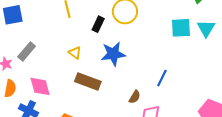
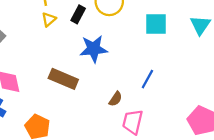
cyan square: (181, 28) -> (156, 24), moved
yellow triangle: (75, 53) -> (49, 19), moved, turned 40

